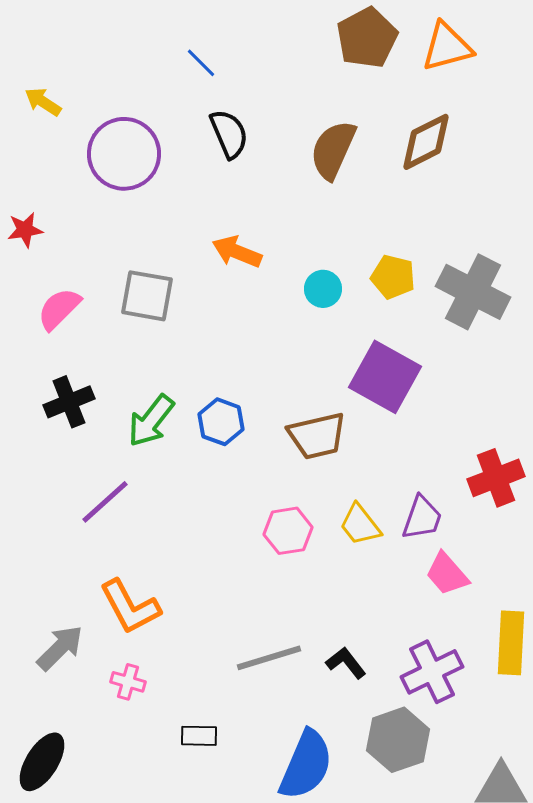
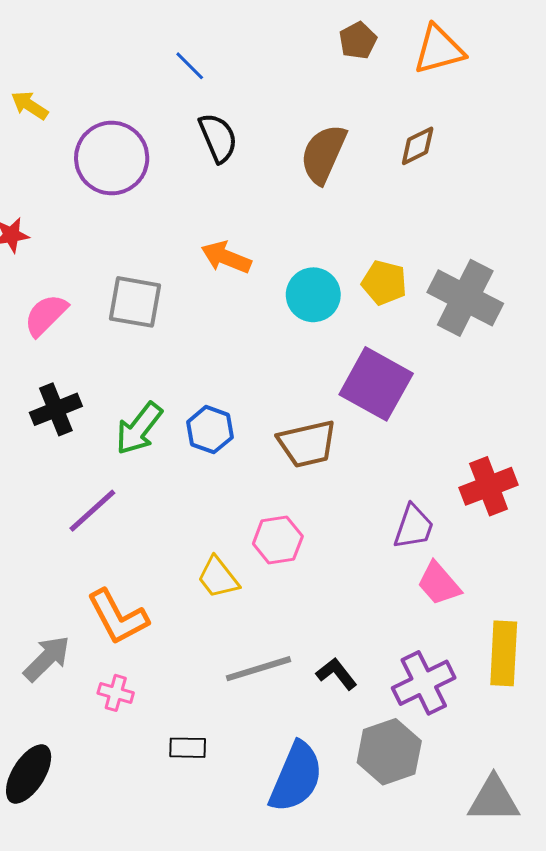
brown pentagon: (367, 38) -> (358, 41), size x0.6
brown diamond: (426, 142) -> (418, 146), size x0.7
cyan circle: (323, 289) -> (313, 295), size x1.4
yellow trapezoid: (360, 525) -> (218, 577), moved

